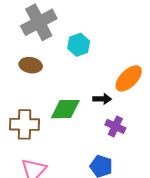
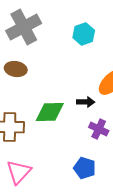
cyan hexagon: (79, 45) -> (84, 34), moved

